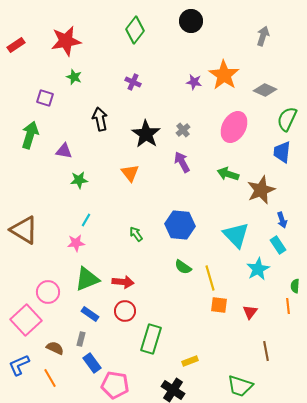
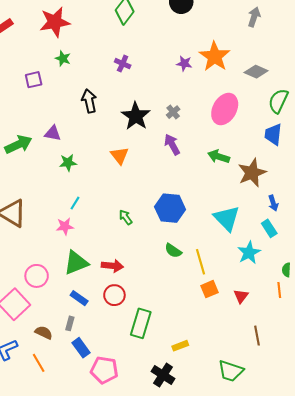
purple square: (45, 98) -> (34, 80), turned -30
green arrow: (30, 135) -> (18, 144), moved, turned 48
orange square: (219, 305) -> (210, 289), turned -30

